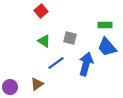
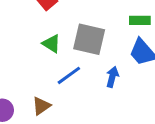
gray square: (70, 38) -> (89, 39), size x1.6
blue arrow: (86, 64) -> (112, 77), size x0.6

